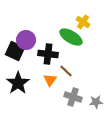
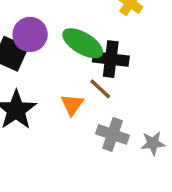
green ellipse: (71, 37) -> (83, 43), moved
black cross: (48, 54) -> (111, 59), moved

